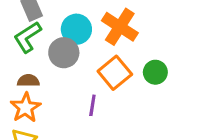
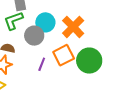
green circle: (155, 72) -> (89, 61), size x1.6
purple line: (92, 105) -> (42, 64), moved

